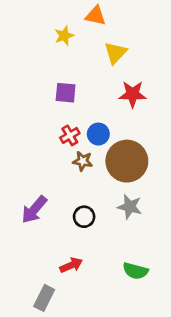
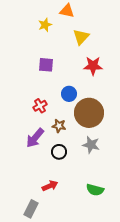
red cross: (70, 135) -> (40, 106), moved
brown star: (83, 161) -> (59, 126), moved
purple arrow: (34, 210) -> (35, 138), moved

